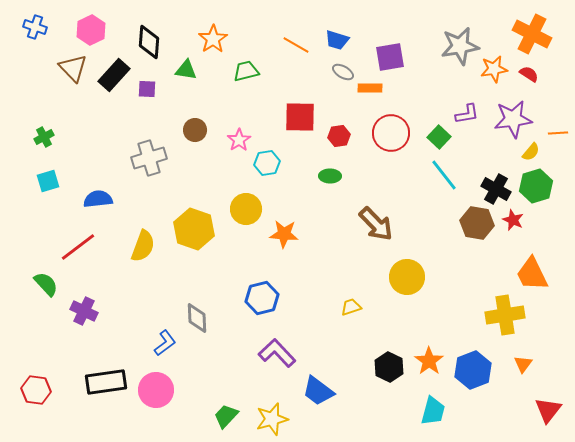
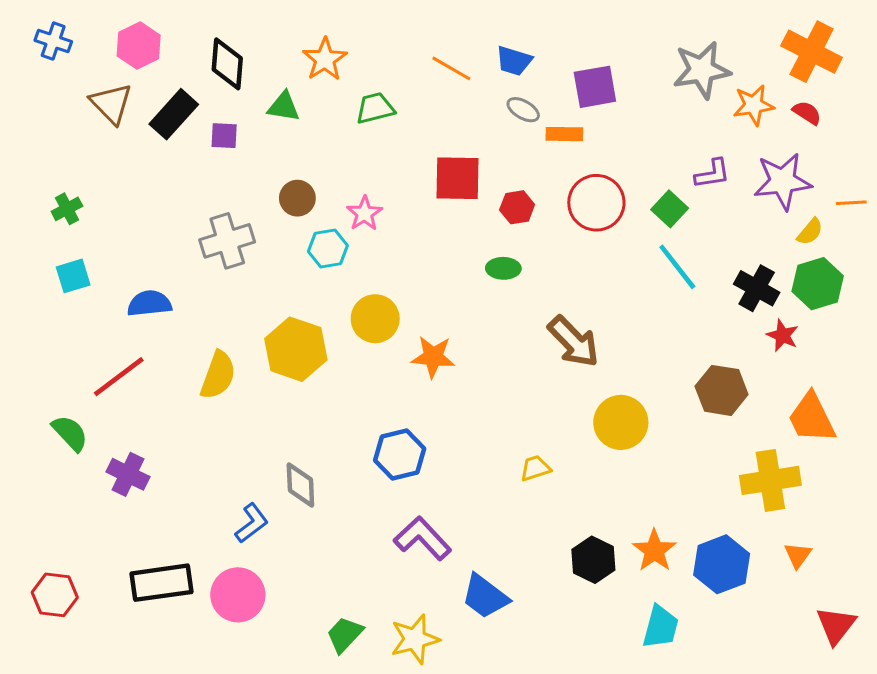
cyan hexagon: (267, 163) -> (328, 249), moved
brown hexagon: (477, 223) -> (722, 390), moved

